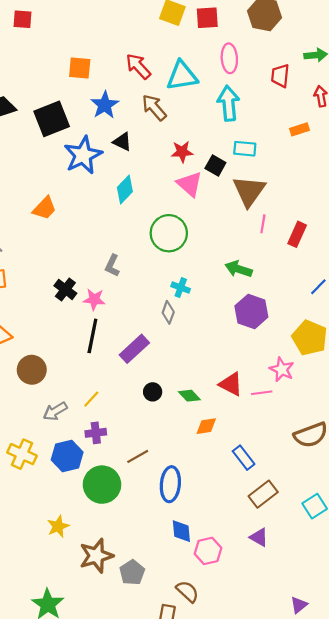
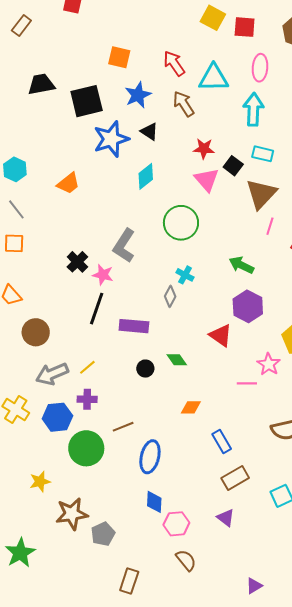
gray L-shape: (112, 266) -> (124, 246), size x1.6
purple rectangle: (134, 349) -> (134, 326), turned 40
red triangle: (231, 384) -> (221, 335), moved
green diamond: (189, 396) -> (177, 360), moved
gray arrow: (55, 411) -> (52, 374), size x1.4
brown semicircle: (187, 591) -> (186, 560), moved

